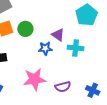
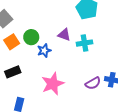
blue star: (45, 48) -> (44, 51), moved
purple semicircle: (63, 87) -> (93, 83), moved

